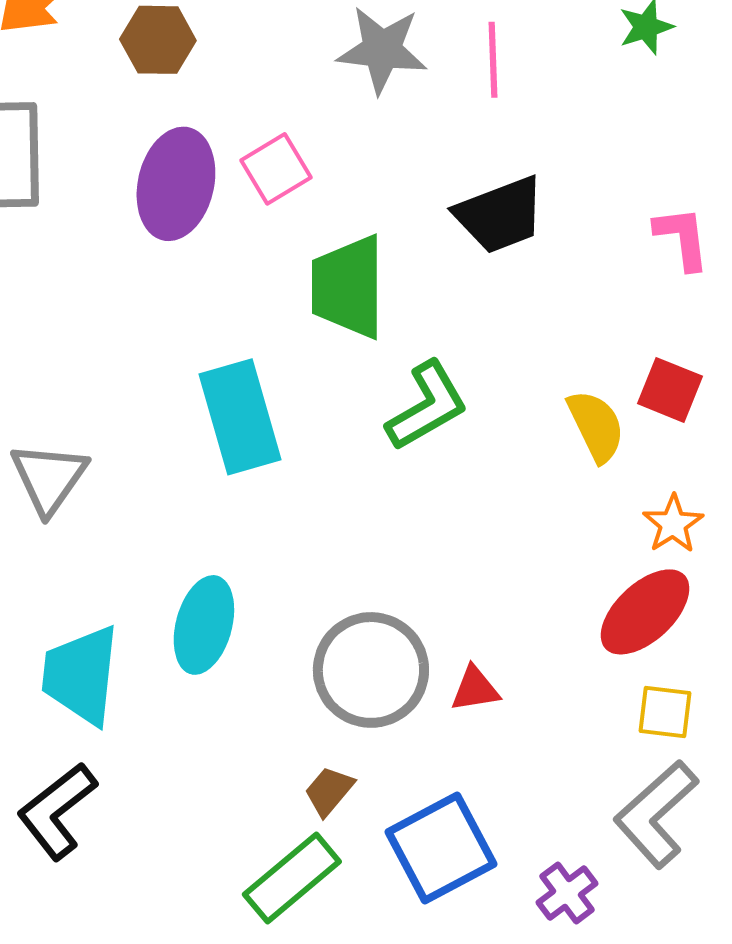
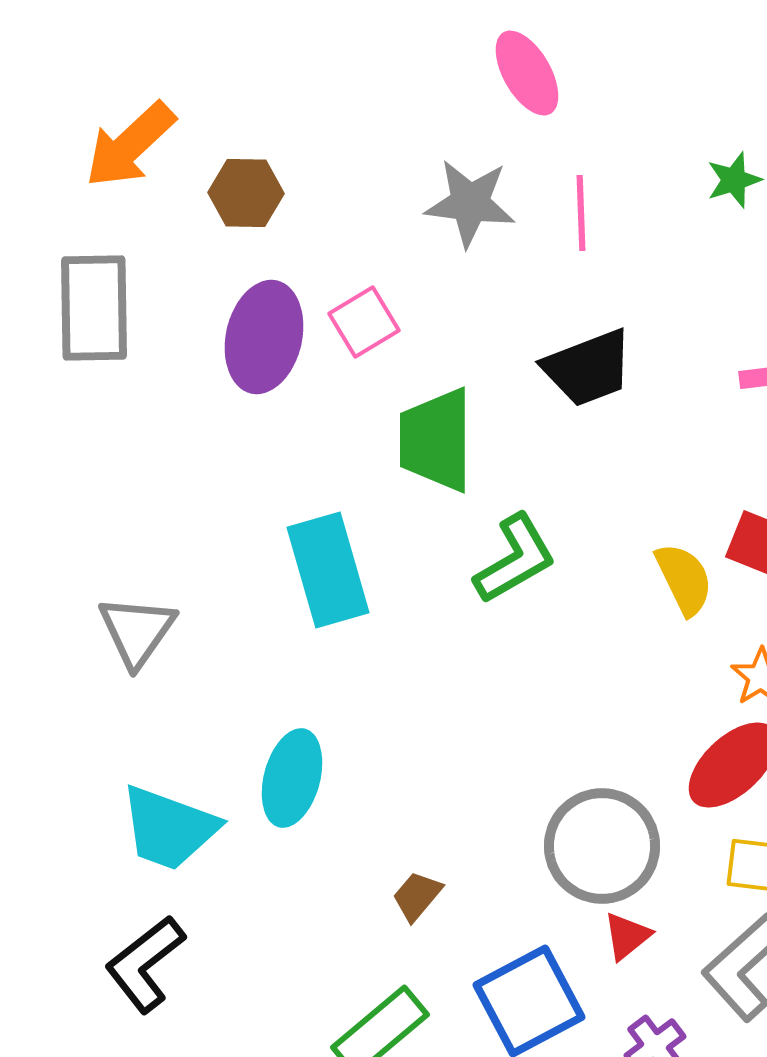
gray circle: (371, 670) -> (602, 846), moved
cyan trapezoid: (81, 675) -> (169, 828), turned -76
red triangle: (475, 689) -> (627, 936), moved, turned -30
brown trapezoid: (329, 791) -> (417, 896), moved

